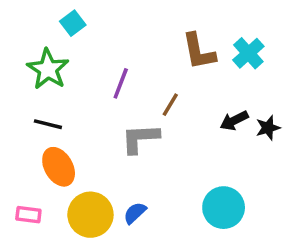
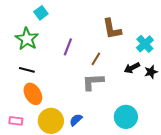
cyan cross: (248, 53) -> (145, 44), moved
gray L-shape: (140, 138) -> (93, 82), moved

